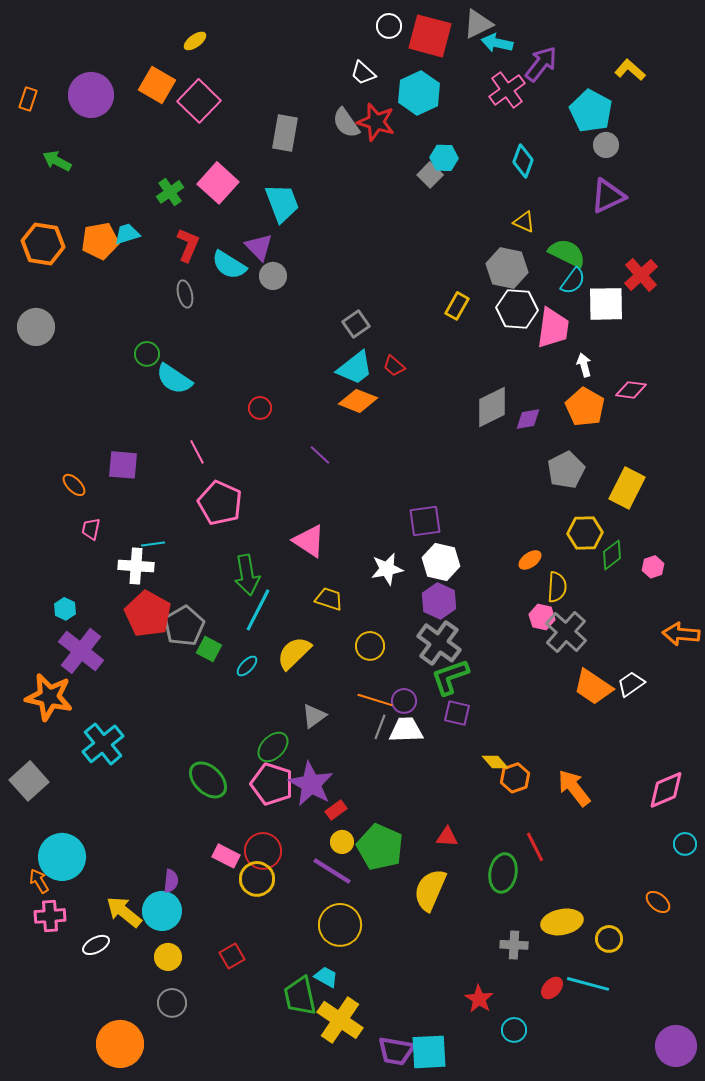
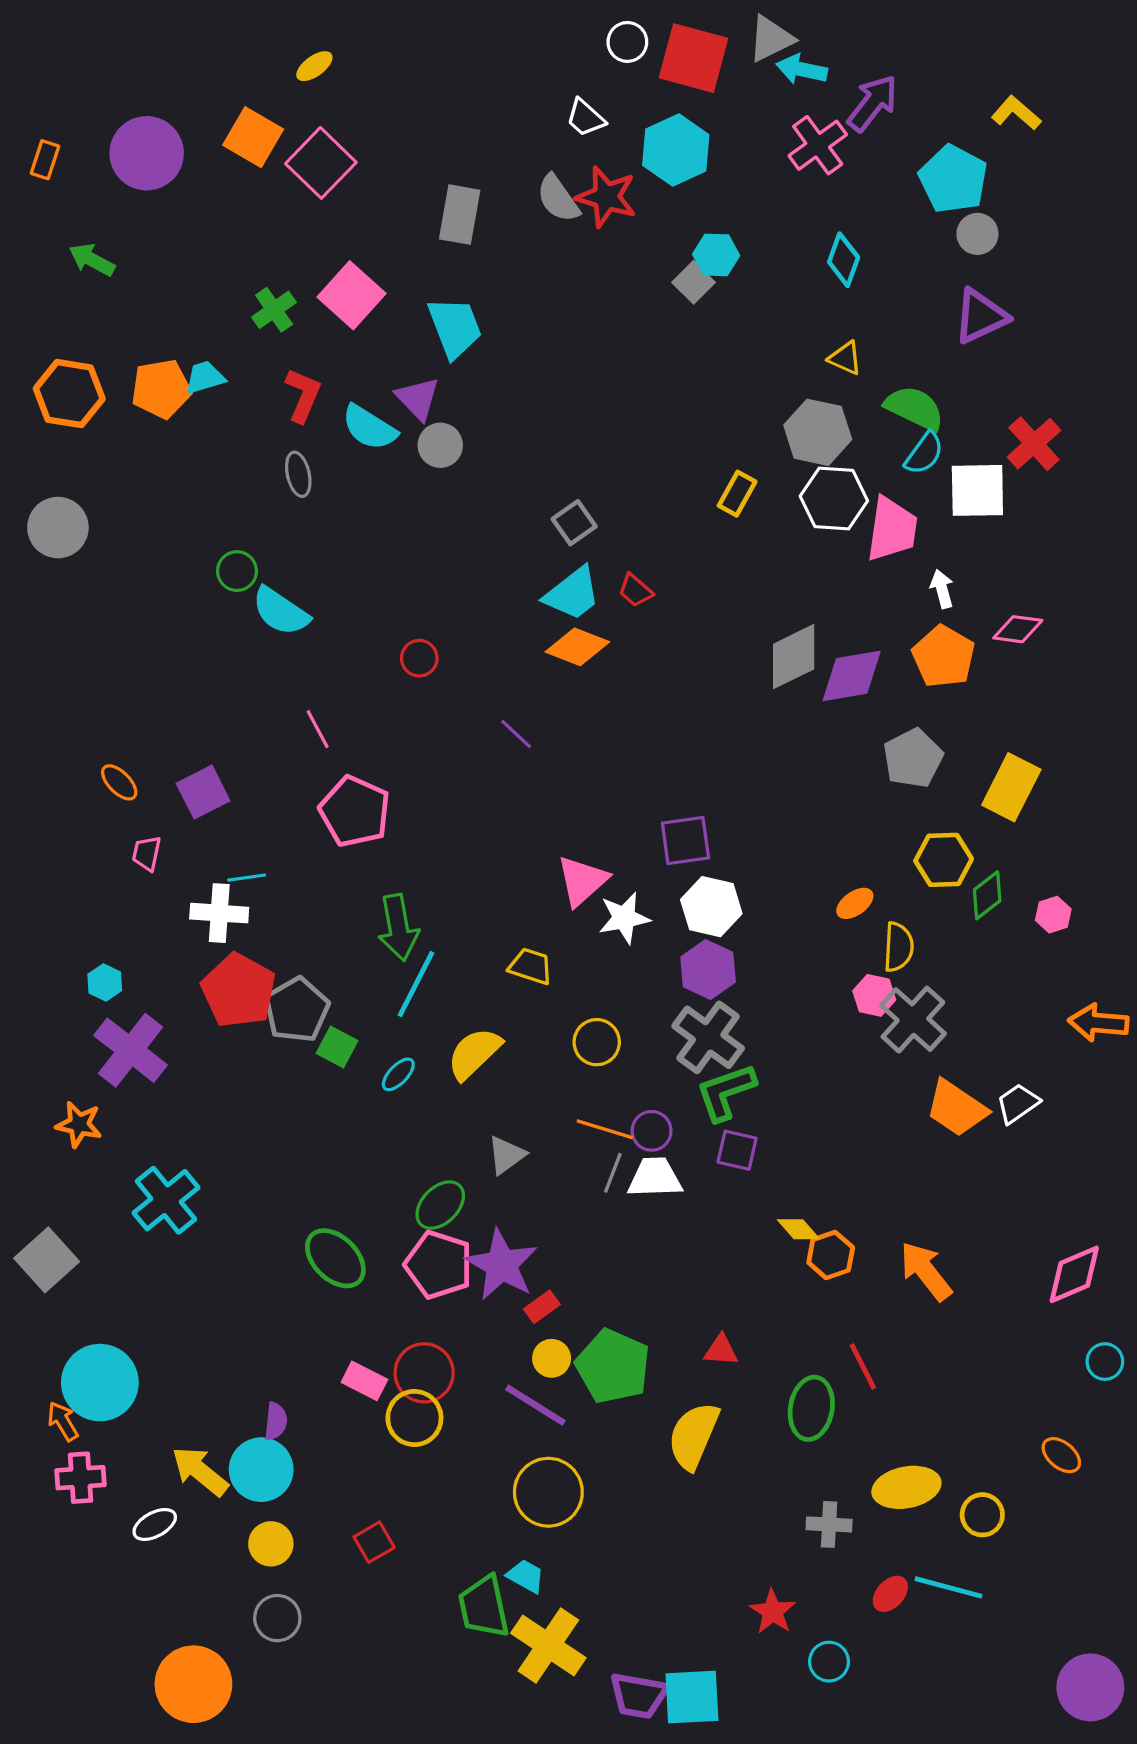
purple diamond: (528, 419) -> (852, 676), size x1.6
purple square: (123, 465) -> (203, 792), moved, turned -32
pink triangle: (309, 541) -> (582, 881), moved, turned 45
orange star: (49, 697) -> (79, 1124), size x0.6

